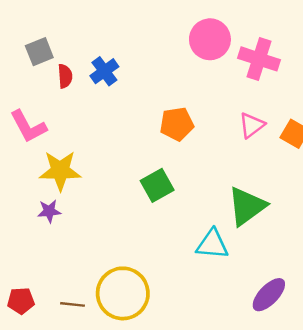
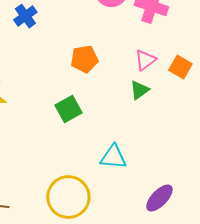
green triangle: (247, 206) -> (139, 90), moved, size x0.6
yellow circle: (123, 293) -> (68, 197), moved

